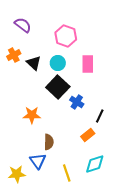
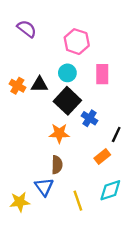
orange cross: (14, 55) -> (17, 86), moved, turned -32
black triangle: (34, 63) -> (39, 85), moved, turned -42
orange star: (32, 115) -> (59, 133), moved

